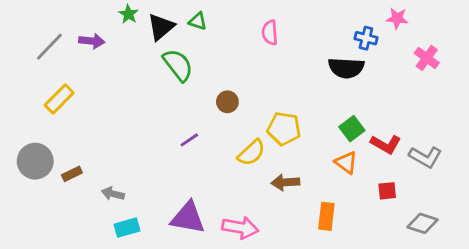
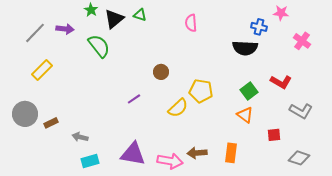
green semicircle: (178, 65) -> (99, 46), moved
red L-shape: (386, 144) -> (281, 82), moved
brown arrow: (285, 182) -> (197, 153), moved

